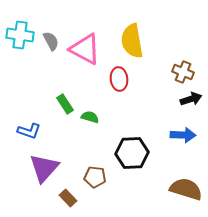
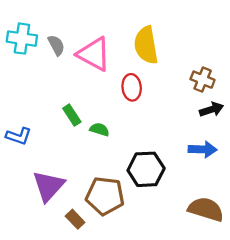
blue L-shape: (29, 131) -> (19, 136), moved
brown pentagon: (95, 177) -> (105, 196), size x1.6

